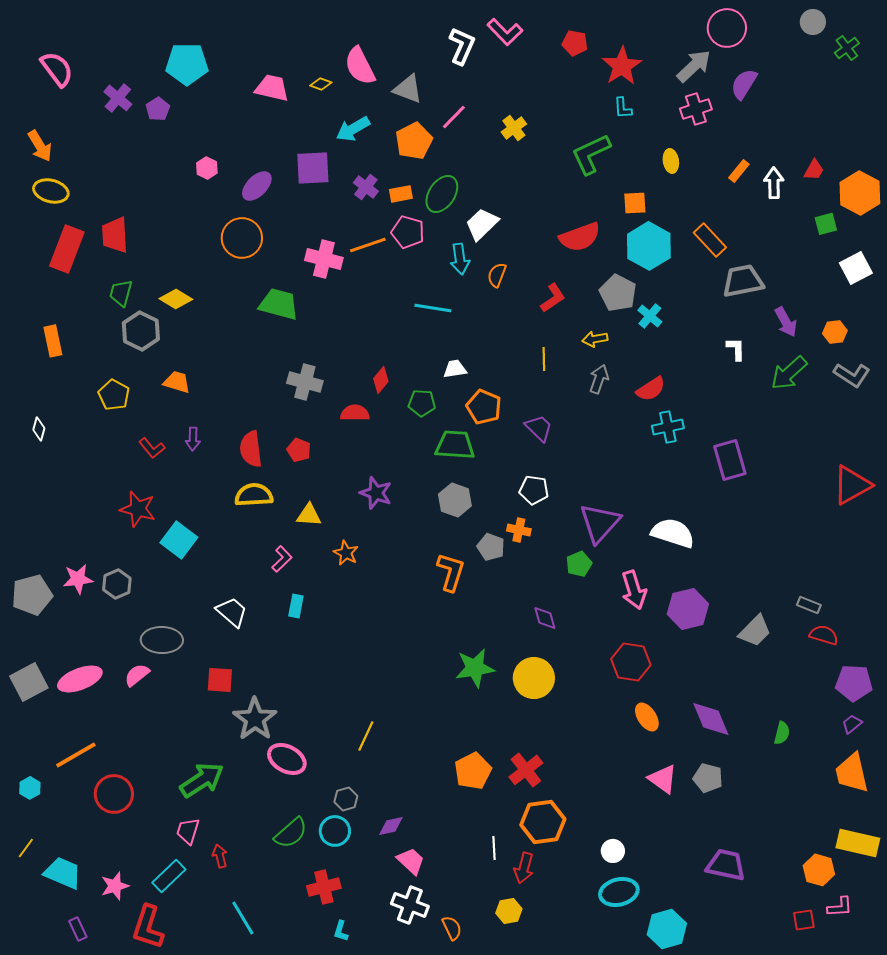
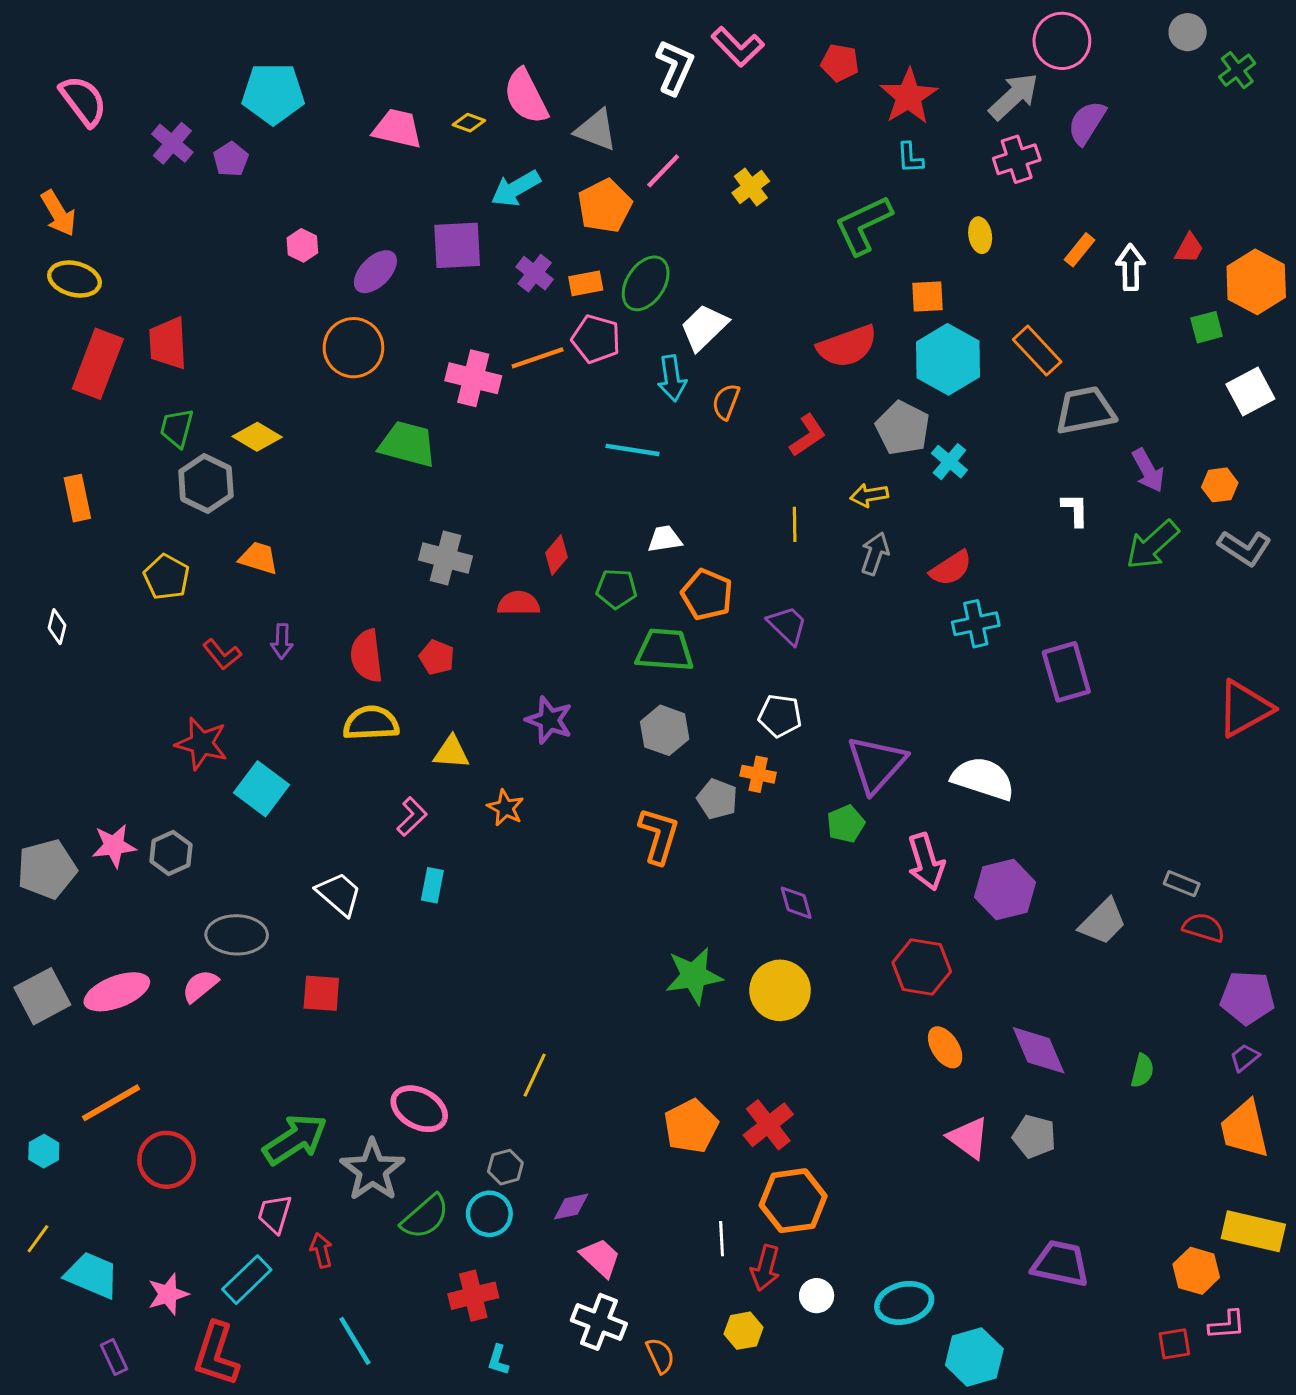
gray star: (255, 719) -> (372, 1170), moved
white circle: (613, 851) -> (817, 1296), moved

